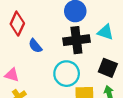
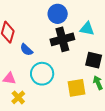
cyan circle: (67, 74) -> (42, 74), moved

